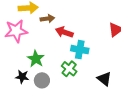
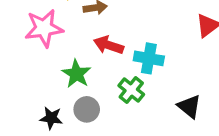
red arrow: (64, 32) -> (109, 45), moved
black star: (22, 77) -> (51, 118), moved

